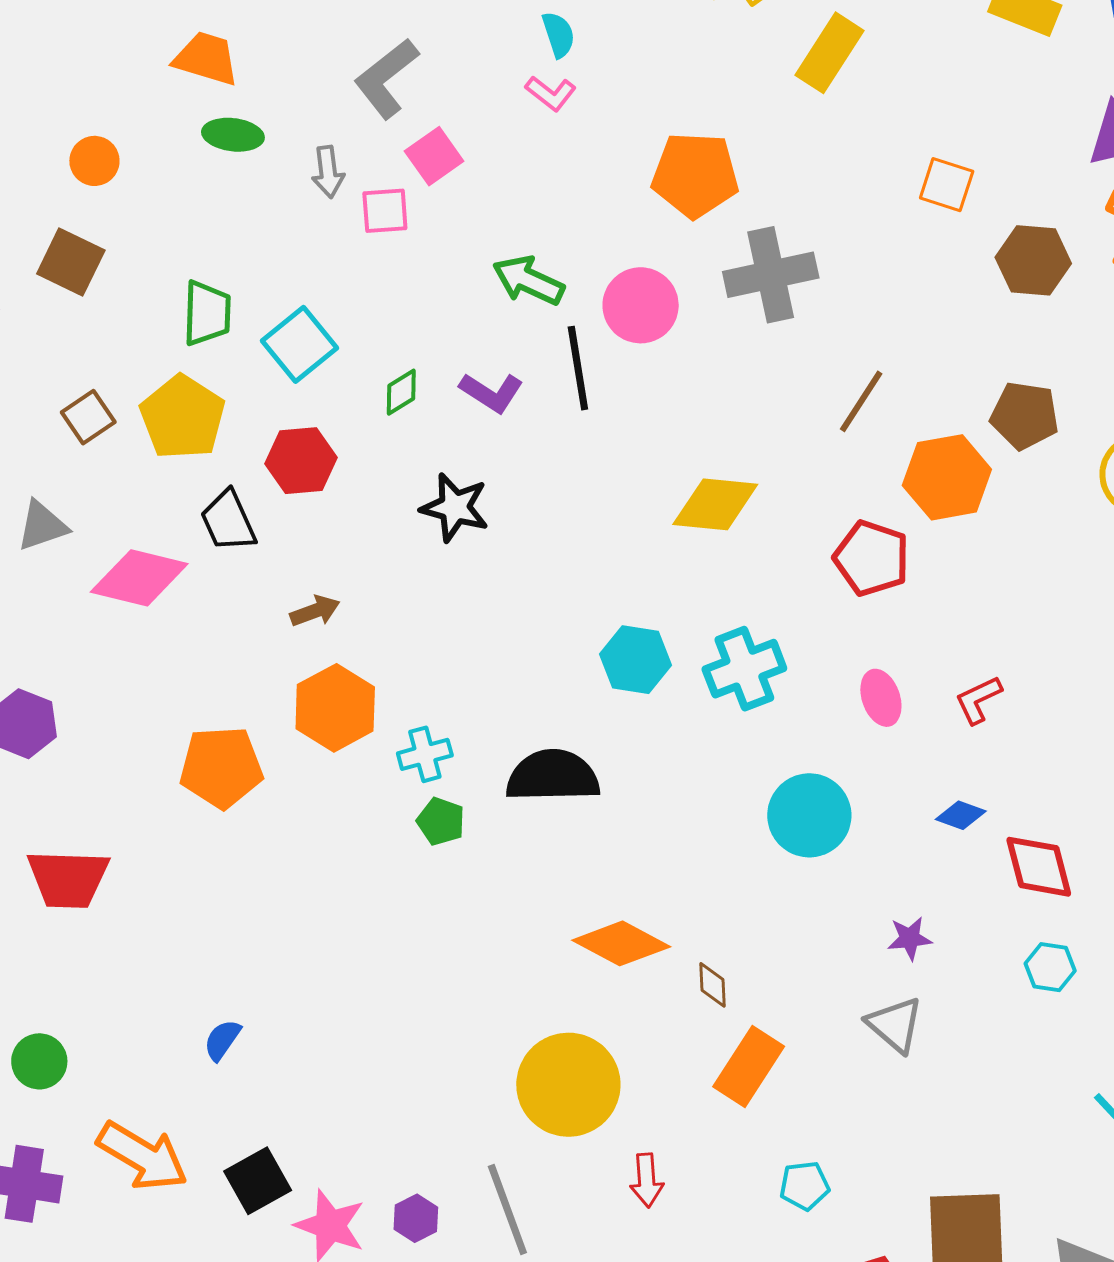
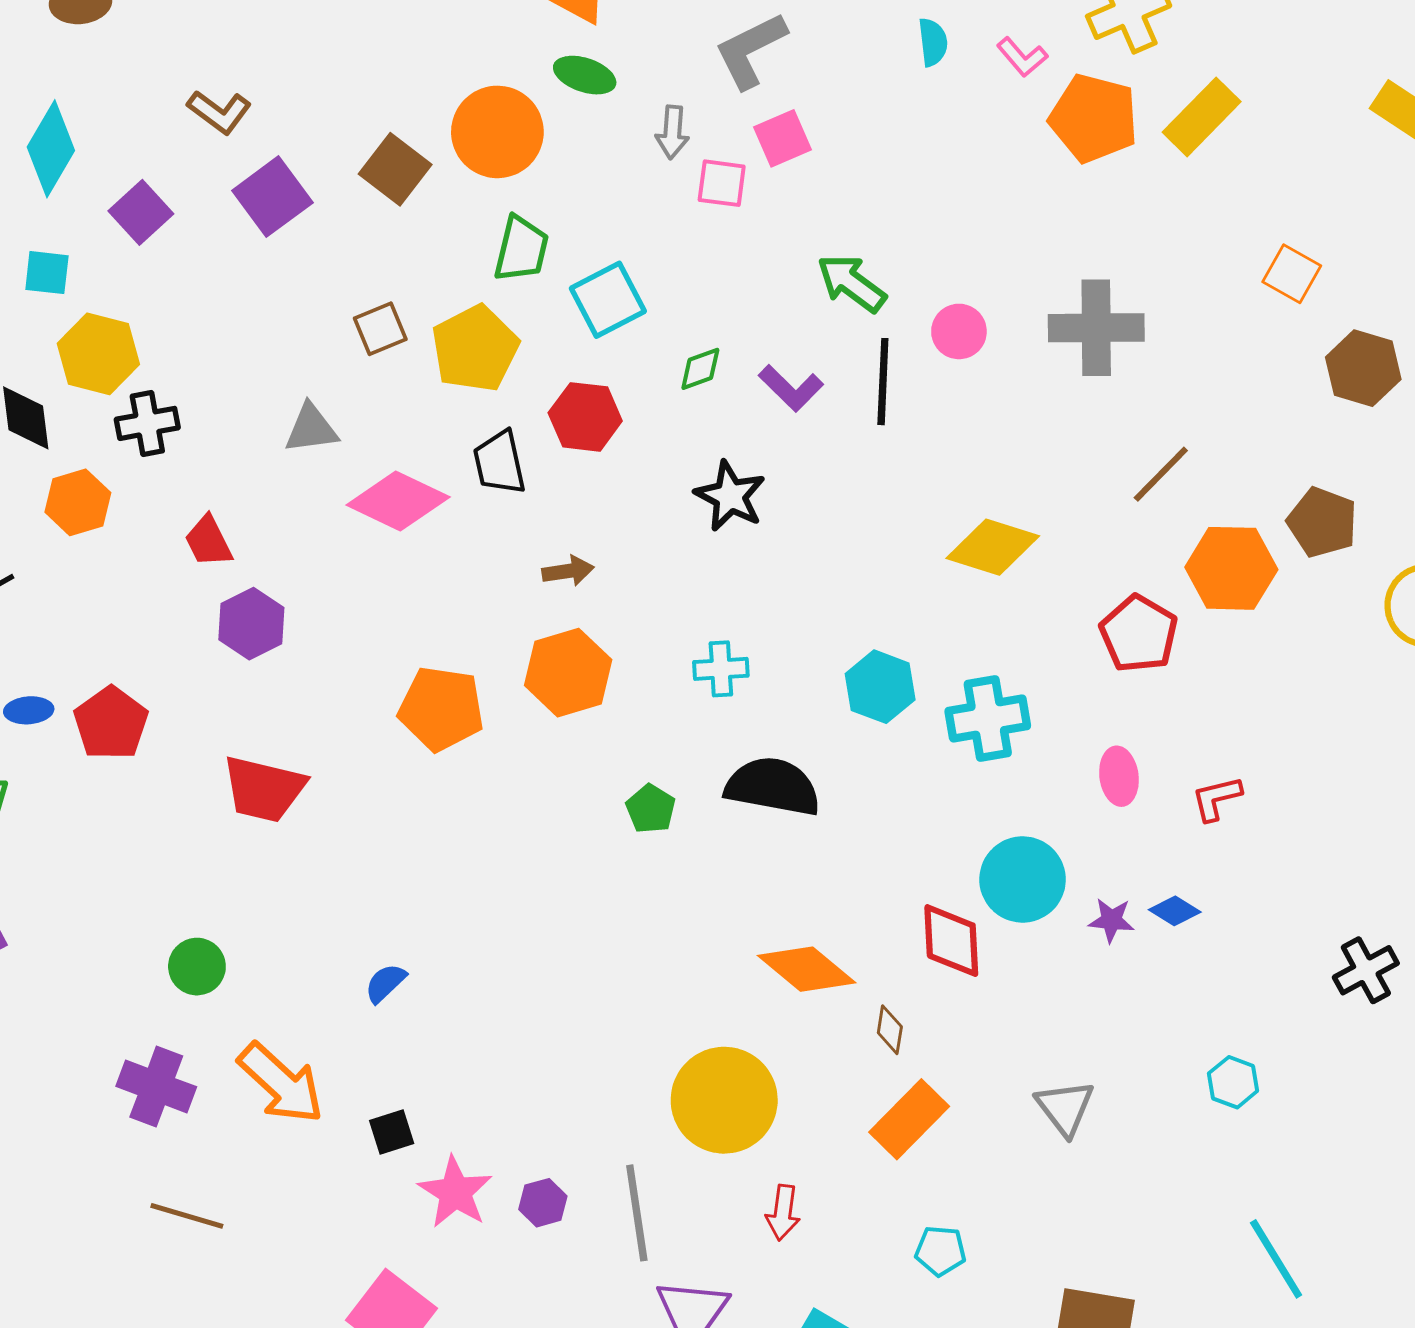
pink L-shape: (551, 93) -> (1022, 57), moved
orange circle: (94, 161) -> (497, 132), moved, size x1.8
orange pentagon: (695, 175) -> (1094, 118), moved
pink circle: (641, 305) -> (959, 331), size x0.7
cyan cross: (425, 754) -> (721, 669), moved
red diamond: (1039, 867) -> (951, 941), moved
purple star: (910, 938) -> (1111, 920), moved
black square: (258, 1181) -> (392, 1132), size x0.7

